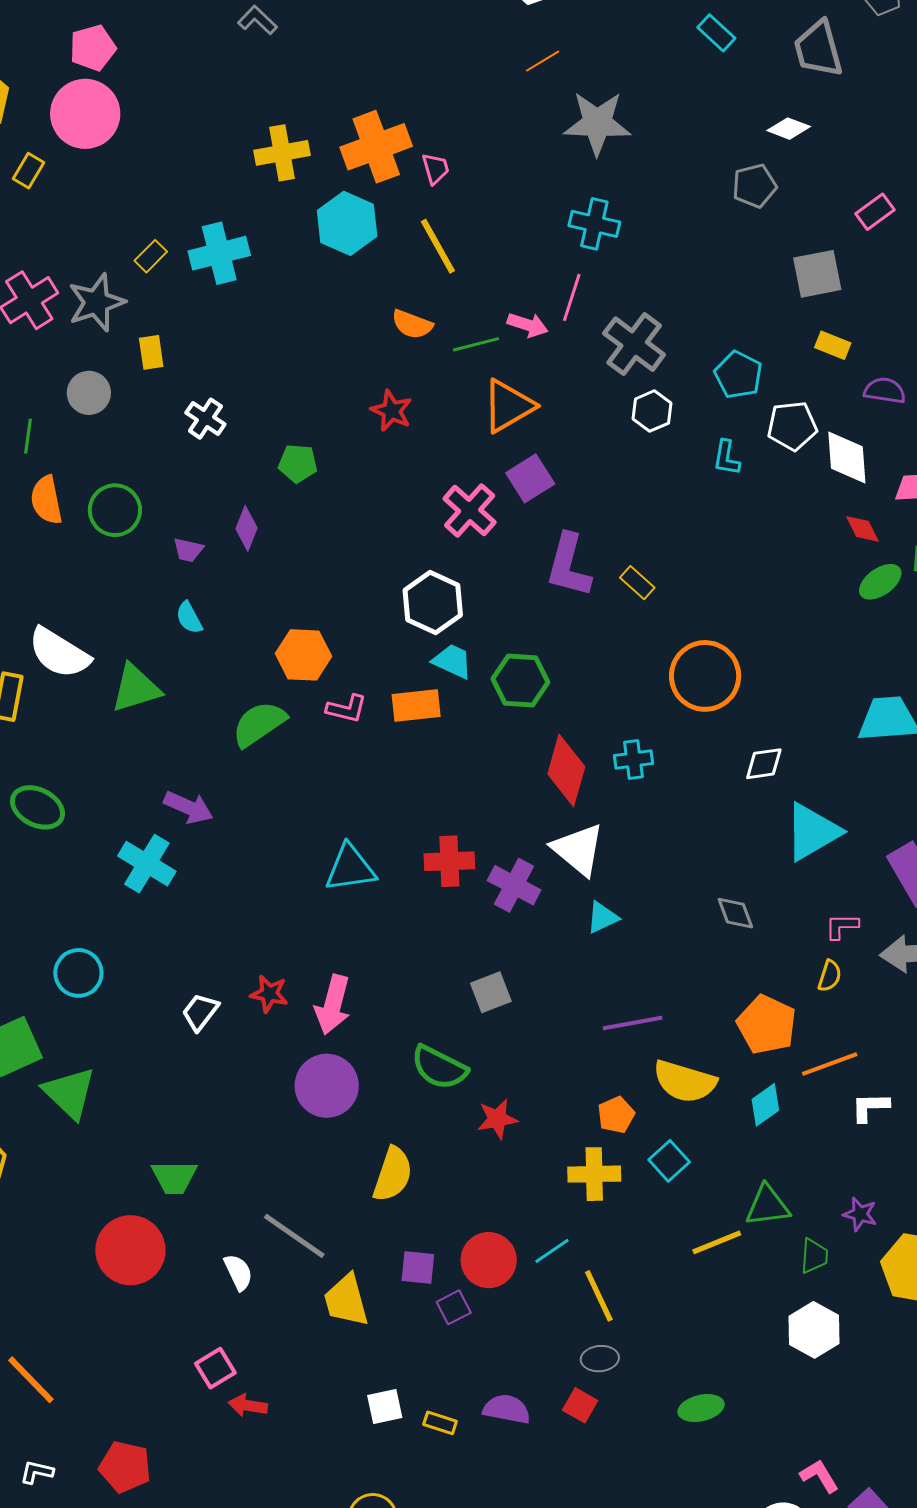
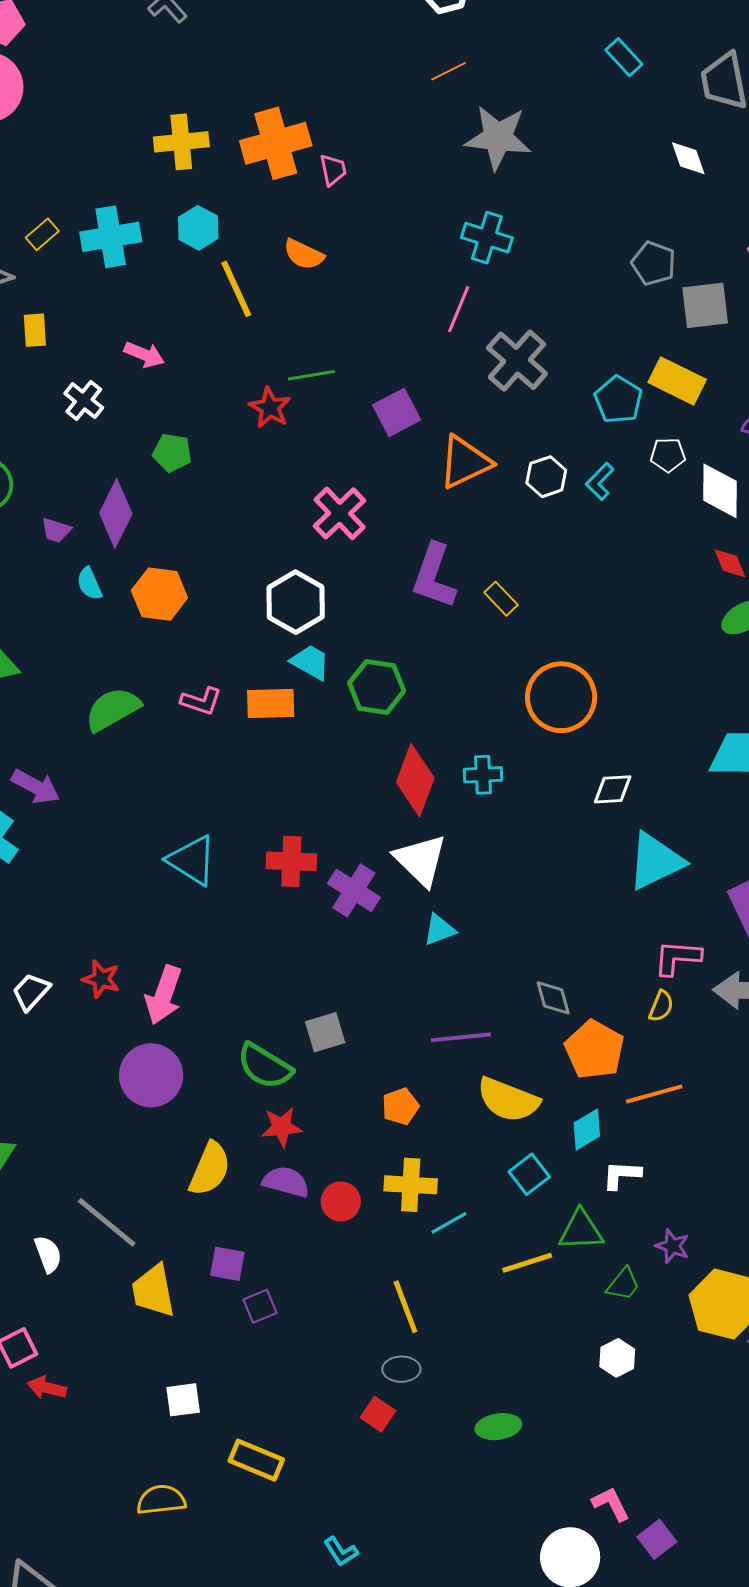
white diamond: (789, 129) -> (688, 158), turned 45
gray pentagon: (754, 186) -> (654, 263), moved, turned 30
cyan hexagon: (347, 223) -> (198, 228), moved, size x0.7
yellow line: (438, 246) -> (236, 289), moved
orange semicircle: (412, 324) -> (304, 254), moved
pink arrow: (528, 325) -> (144, 355), moved
green line: (476, 344) -> (311, 375), moved
yellow rectangle: (833, 345) -> (677, 381), moved, size x1.6
orange triangle: (508, 406) -> (465, 462), moved
white hexagon: (652, 411) -> (546, 477), moved
white pentagon: (792, 426) -> (668, 455), size x0.7
cyan L-shape: (726, 458) -> (600, 481), turned 30
purple square: (530, 478) -> (397, 412), moved
purple diamond: (247, 528) -> (116, 513), size x1.5
cyan semicircle: (189, 618) -> (89, 584), moved
orange hexagon: (304, 655) -> (159, 594), moved
cyan triangle: (350, 868) -> (192, 860), turned 36
gray diamond: (735, 913) -> (553, 998), moved
pink L-shape: (842, 926) -> (677, 958), size x1.4
gray square: (491, 992) -> (325, 1032), moved
white L-shape: (870, 1107) -> (622, 1175), moved
orange pentagon: (616, 1115) -> (400, 1106), moved
red star: (497, 1119) -> (282, 1127), moved
cyan square: (669, 1161) -> (529, 1174), moved
cyan line: (552, 1251) -> (449, 1223), moved
green trapezoid: (814, 1256) -> (623, 1284), turned 30
red circle: (489, 1260) -> (341, 1201), moved, size x0.7
white hexagon: (814, 1330) -> (617, 1358), size x0.7
purple semicircle: (507, 1409) -> (286, 1182), moved
yellow rectangle: (440, 1423) -> (256, 1460), moved, size x1.6

